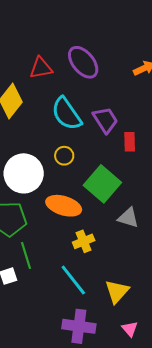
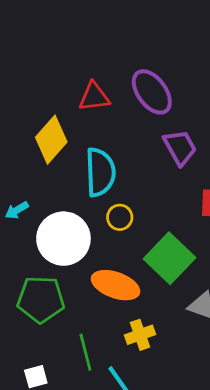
cyan semicircle: (67, 114) -> (100, 172), moved, turned -150
purple trapezoid: (105, 120) -> (180, 147), moved
green line: (26, 256) -> (85, 352), moved

